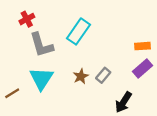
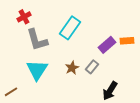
purple rectangle: (143, 69) -> (107, 45), moved
brown line: (12, 93) -> (11, 92), moved

